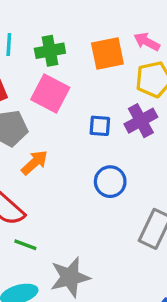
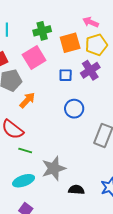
green cross: (50, 51) -> (42, 31), moved
orange square: (107, 54) -> (70, 43), moved
pink square: (50, 93) -> (34, 58), turned 35

